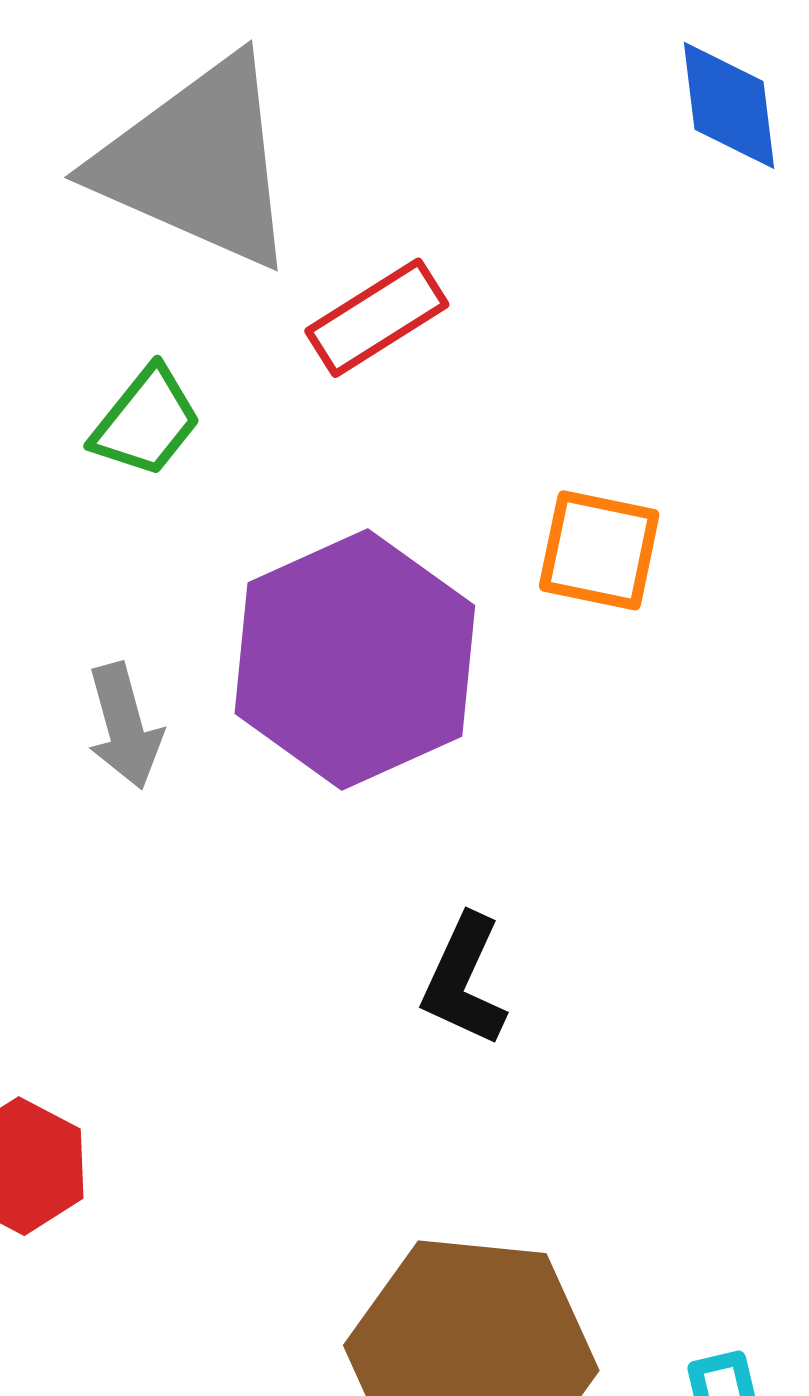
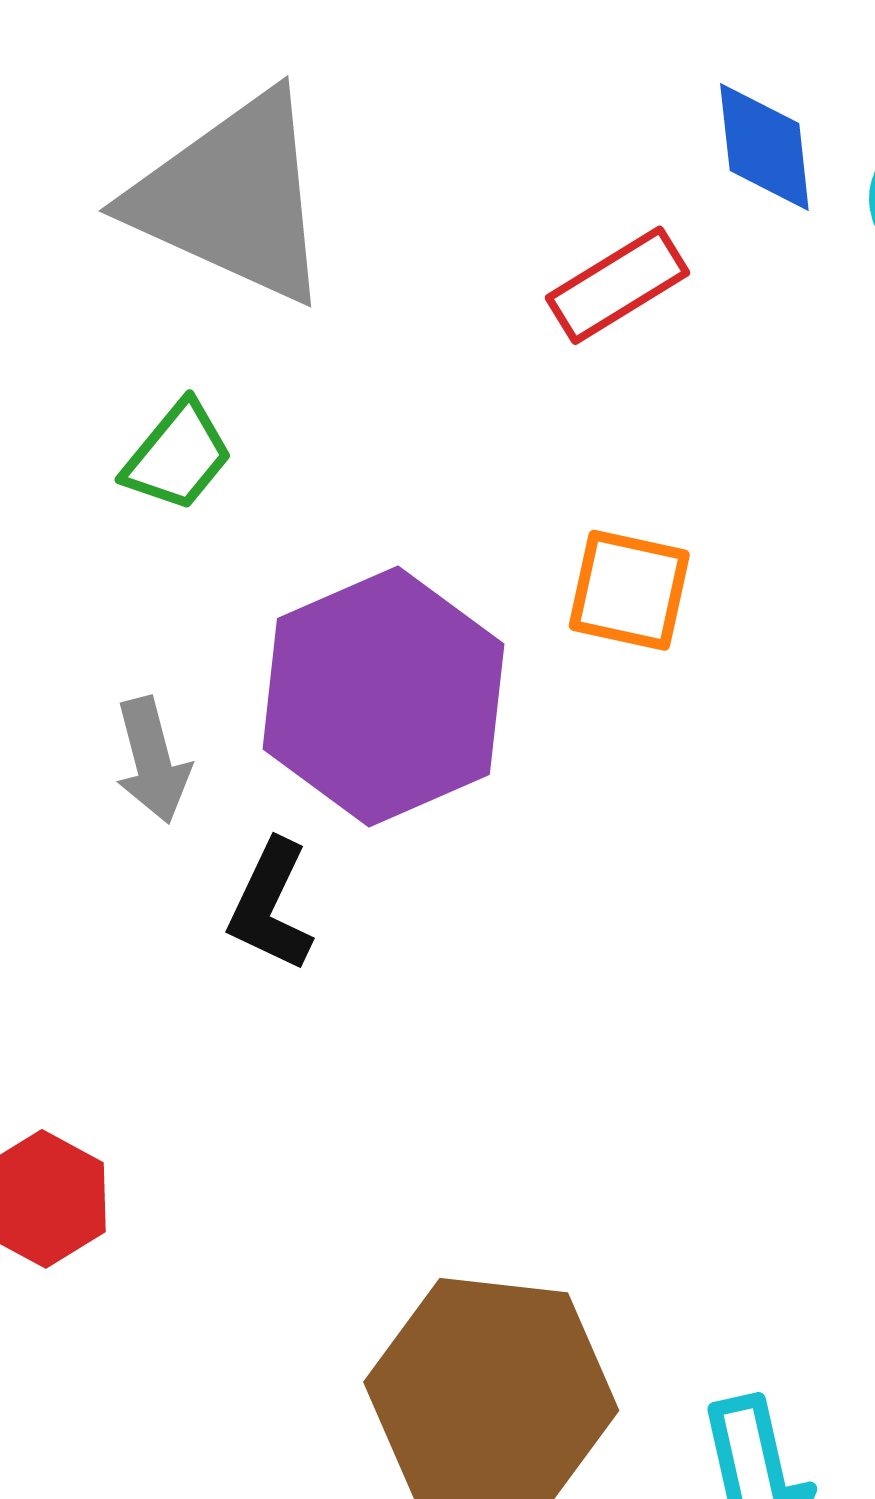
red rectangle: (377, 318) -> (617, 285), moved
black L-shape: (464, 980) -> (271, 906), moved

